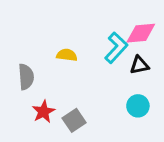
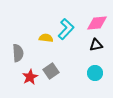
cyan L-shape: (116, 48) -> (66, 29), moved
gray square: (74, 120) -> (51, 71), moved

